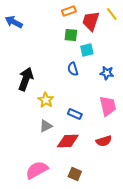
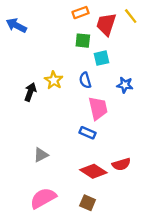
black arrow: (26, 79) -> (30, 92), size x0.7
yellow star: (46, 100) -> (54, 80), moved
pink trapezoid: (108, 106) -> (98, 108), moved
gray triangle: (46, 126) -> (41, 155), moved
red diamond: (68, 141) -> (93, 171), moved, turned 35

